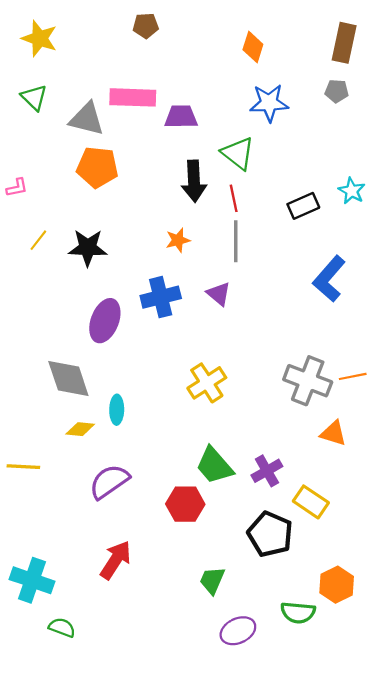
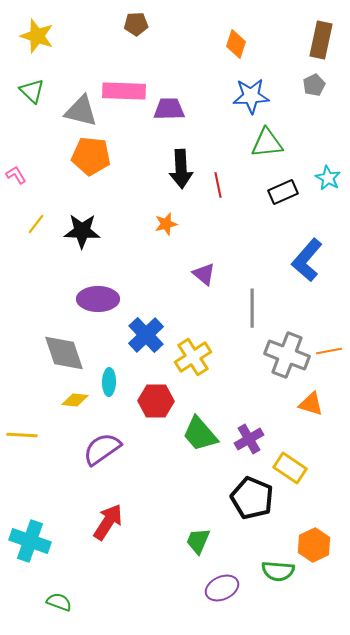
gray pentagon: (337, 91) -> (314, 85), turned -30
green triangle: (238, 153) -> (267, 143), moved, turned -44
pink L-shape: (17, 188) -> (16, 175), turned -110
gray line: (236, 241) -> (252, 308), moved
blue cross: (161, 297) -> (146, 335), moved, turned -30
purple ellipse: (105, 321) -> (98, 299), turned 69
red hexagon: (185, 504) -> (156, 401), moved
green semicircle: (62, 628) -> (59, 602), moved

